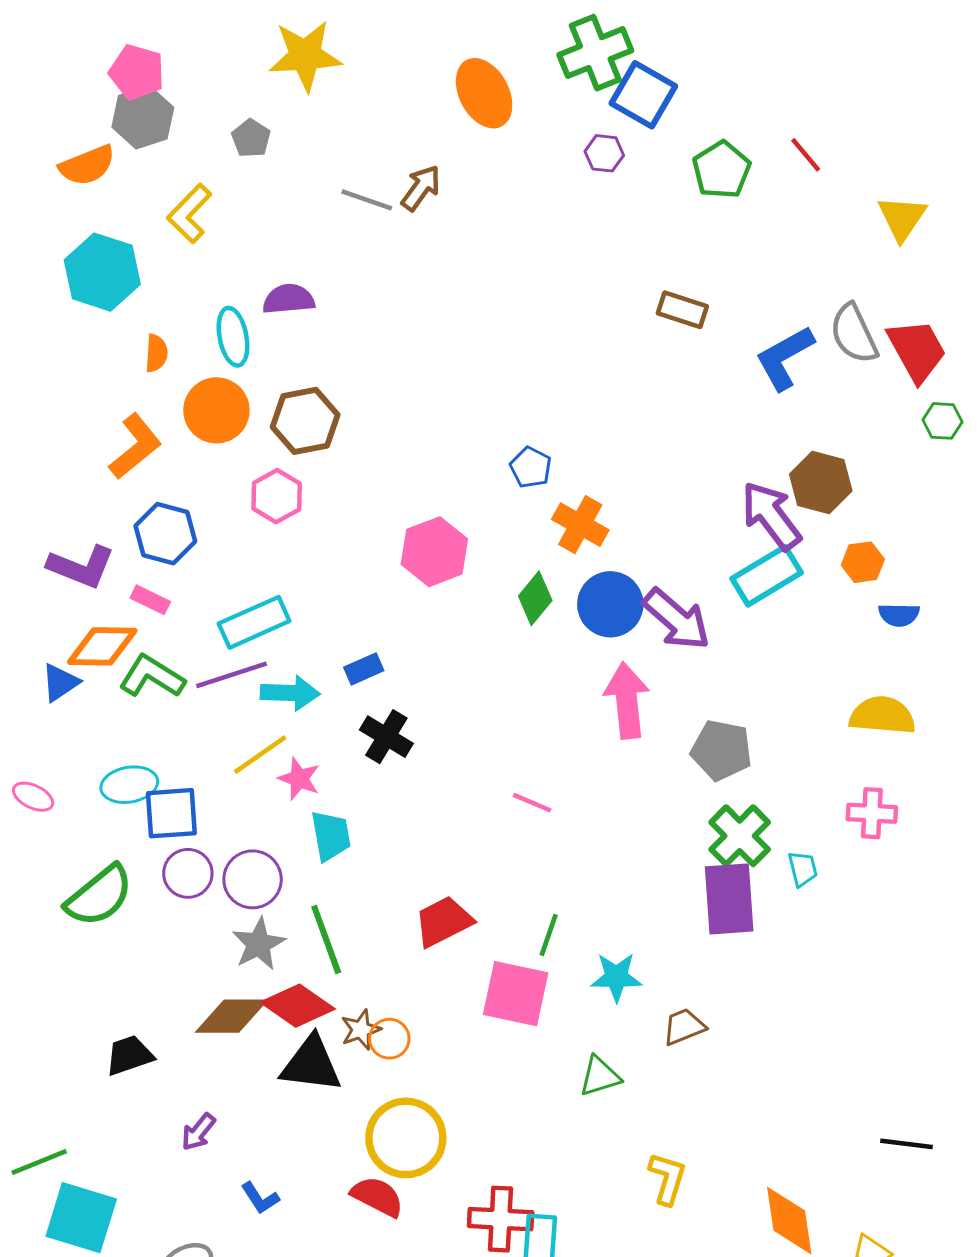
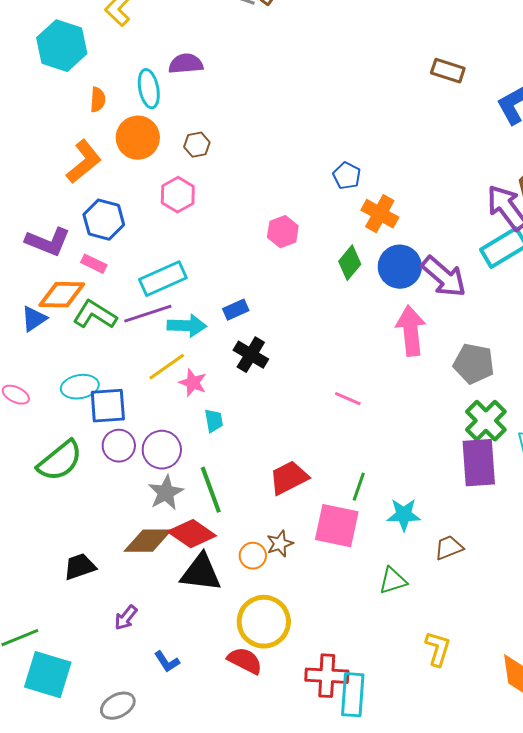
brown hexagon: (305, 421) -> (197, 145), size x0.6
pink hexagon: (434, 552) -> (283, 232), size x0.7
cyan trapezoid: (331, 836) -> (214, 421), size x0.7
brown star: (361, 1030) -> (280, 544), moved

